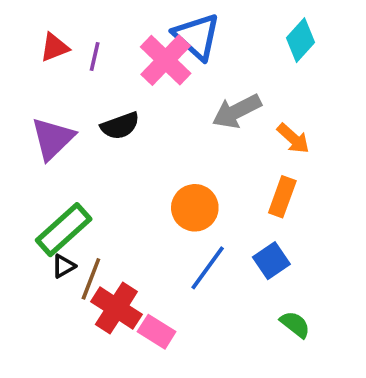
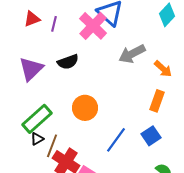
orange circle: (195, 208) -> (85, 108), moved

